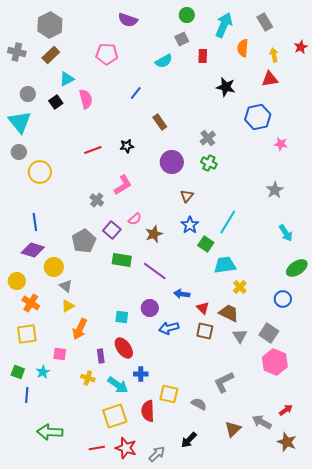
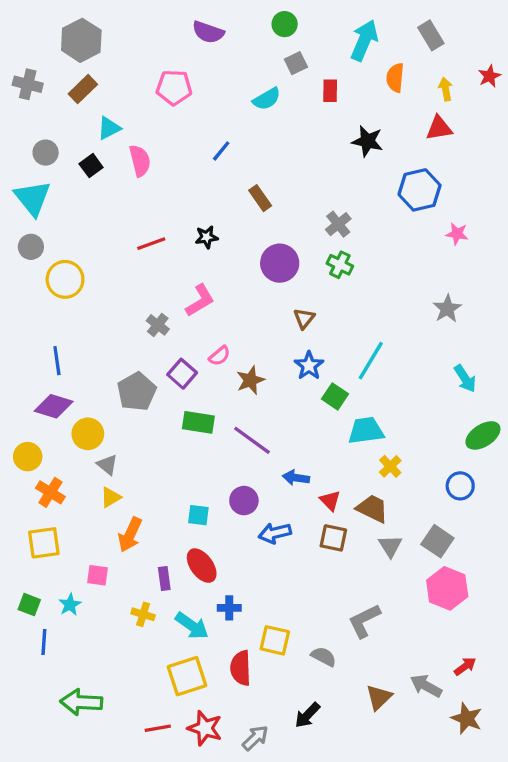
green circle: (187, 15) -> (285, 24), moved

